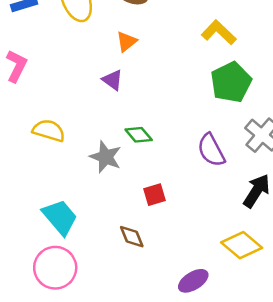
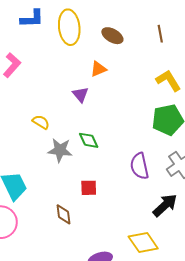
yellow semicircle: (49, 131) -> (41, 122), moved, size x0.7
gray star: (106, 157) -> (60, 150), turned -30

